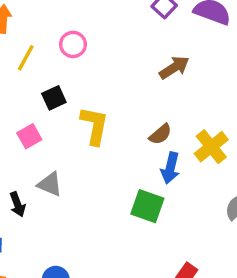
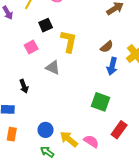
gray triangle: (50, 184) -> (53, 68), moved
green square: (147, 206) -> (100, 102), moved

